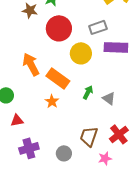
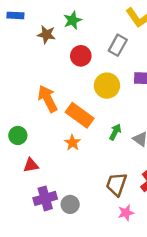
gray rectangle: (98, 27) -> (118, 45), moved, turned -42
red circle: (59, 28) -> (81, 56), size x0.7
gray circle: (64, 153) -> (70, 204), moved
pink star: (105, 158) -> (126, 213), moved

